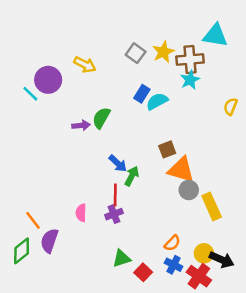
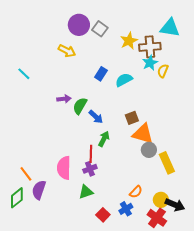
gray square: (136, 53) -> (100, 29), moved
purple circle: (48, 80) -> (79, 25), moved
blue rectangle: (142, 94) -> (101, 74), moved
yellow semicircle: (231, 106) -> (163, 71), moved
green semicircle: (101, 118) -> (80, 106), moved
blue arrow: (118, 163) -> (96, 117), moved
pink semicircle: (81, 213) -> (64, 168), size x1.6
green triangle: (122, 258) -> (86, 192), moved
blue cross: (174, 265) -> (126, 209), moved, turned 32
red square: (143, 272) -> (103, 215), moved

